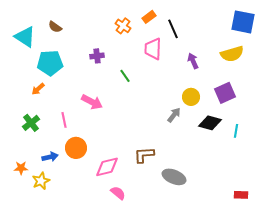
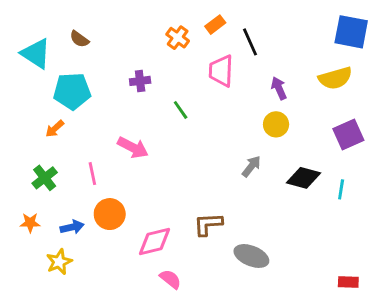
purple square: (225, 93) -> (348, 134), moved
yellow circle: (191, 97) -> (276, 124), moved
orange star: (21, 168) -> (30, 223), moved

